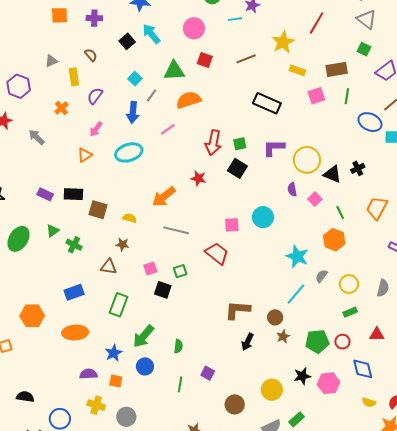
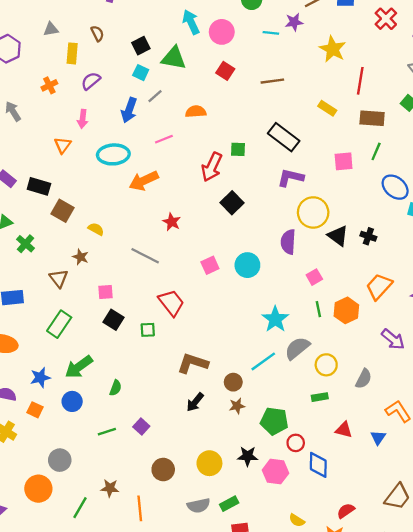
red line: (317, 23) -> (360, 81), moved, turned -35
cyan arrow: (151, 34) -> (191, 22), moved
black square: (127, 41) -> (141, 46), moved
yellow star: (283, 42) -> (333, 49), moved, turned -30
green triangle: (174, 71) -> (174, 58), moved
cyan square: (135, 79) -> (141, 73), turned -32
pink square: (316, 96) -> (344, 161), moved
orange semicircle: (189, 100) -> (196, 112), size x0.7
pink arrow: (96, 129) -> (83, 119), turned -42
green square: (240, 144) -> (238, 149), moved
purple L-shape: (274, 148) -> (291, 178), moved
orange triangle: (85, 155) -> (63, 145), turned -35
black cross: (358, 168) -> (368, 236), turned 32
red star: (198, 178) -> (172, 222), moved
purple semicircle: (292, 189) -> (288, 242), size x1.5
orange arrow: (164, 197) -> (144, 181), moved
pink square: (315, 199) -> (314, 277), moved
green line: (340, 213) -> (318, 309), moved
pink square: (232, 225) -> (210, 265), turned -35
orange hexagon: (334, 240) -> (346, 310), moved
red trapezoid: (217, 253) -> (171, 303), moved
brown triangle: (109, 267) -> (59, 278), turned 30
green square: (180, 271) -> (148, 330), moved
gray semicircle: (321, 276) -> (297, 348), size x1.6
red circle: (342, 342) -> (296, 443), moved
green line: (180, 384) -> (107, 432), turned 49
yellow semicircle: (369, 402) -> (297, 520), moved
gray circle: (126, 417) -> (60, 460), moved

